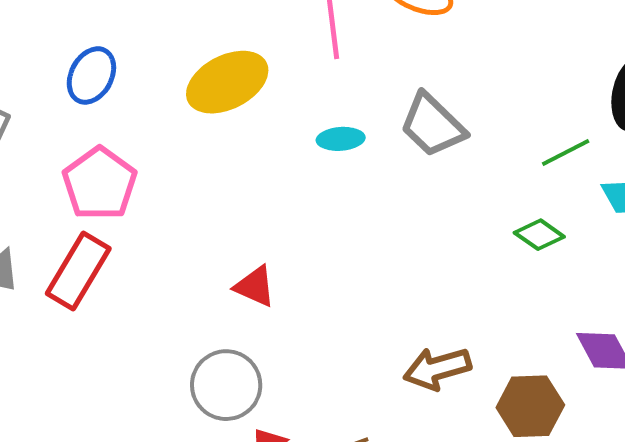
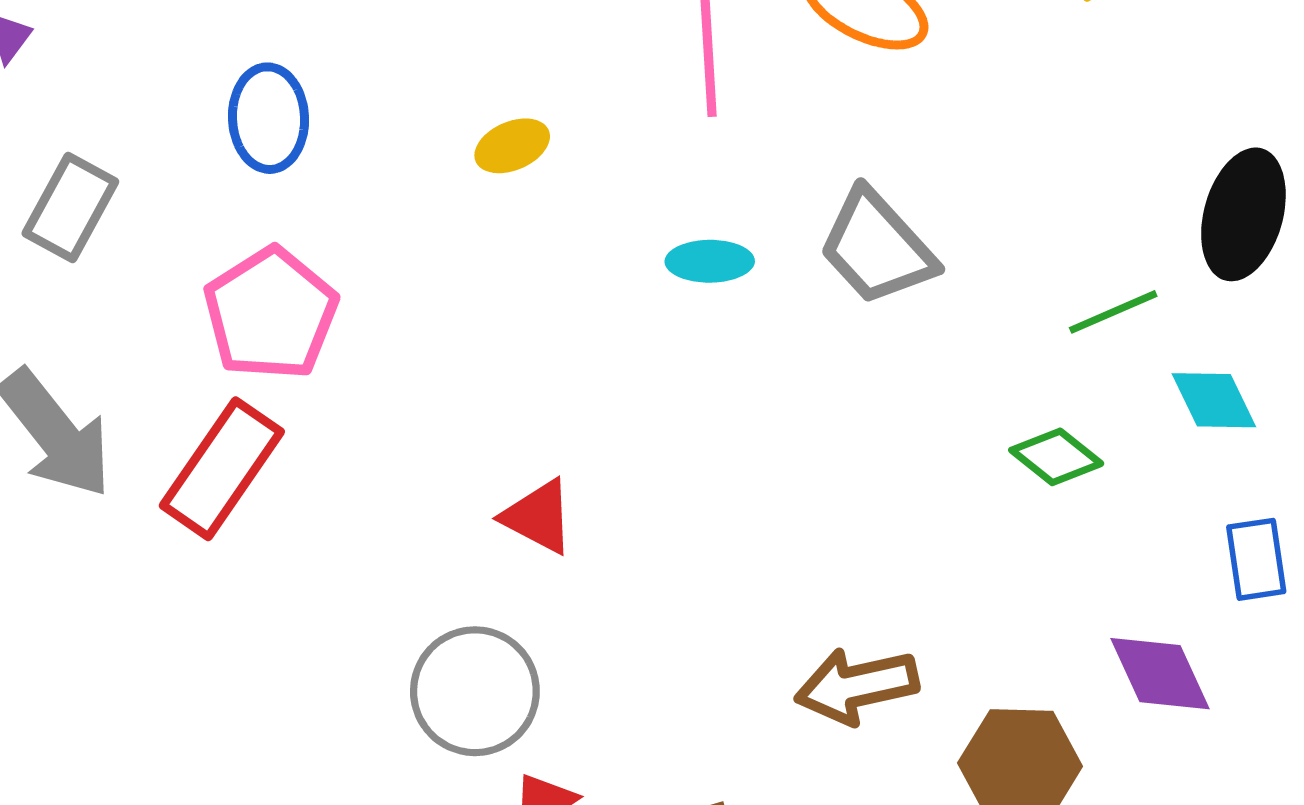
blue ellipse: (91, 75) -> (269, 118), turned -34
yellow ellipse: (227, 82) -> (512, 146), size x0.5

